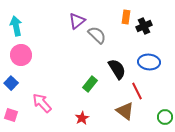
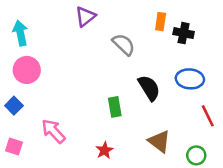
purple triangle: (77, 21) -> (85, 16), moved
black cross: (144, 26) -> (184, 33), turned 35
green rectangle: (90, 84) -> (115, 107), turned -49
red line: (137, 91) -> (208, 116), moved
green circle: (165, 117) -> (196, 155), moved

